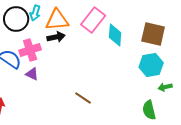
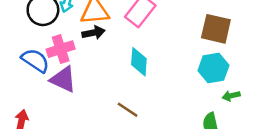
cyan diamond: (115, 35) -> (139, 62), moved
purple triangle: (32, 74) -> (63, 79), size x1.6

